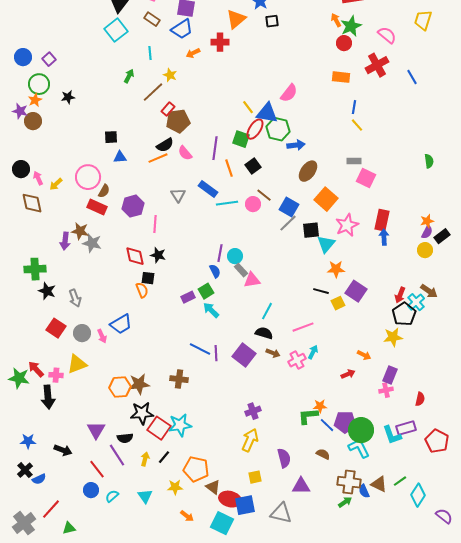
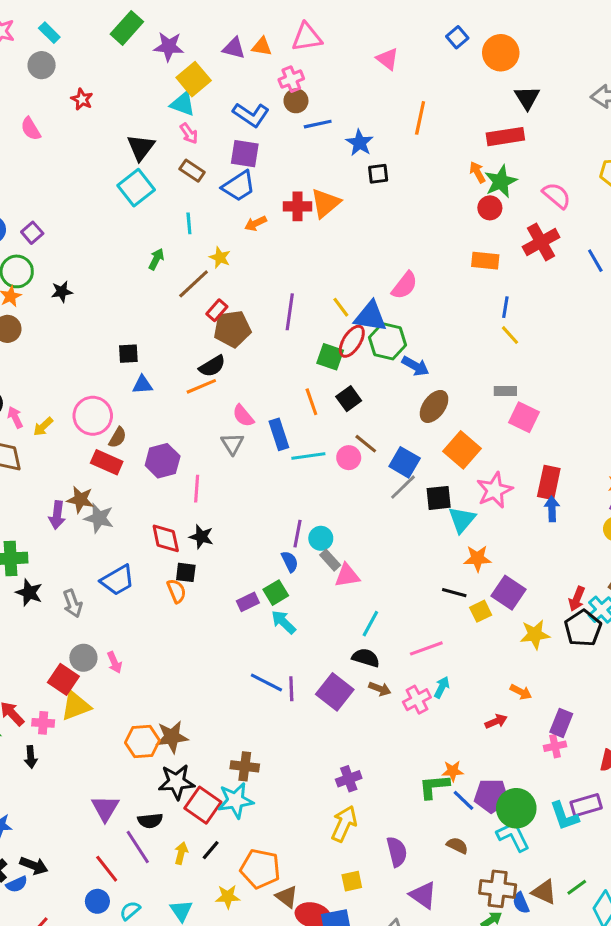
orange triangle: (236, 19) -> (325, 203), moved
blue arrow: (296, 145) -> (415, 366), turned 36
purple line: (215, 148) -> (290, 312), moved
pink semicircle: (185, 153) -> (243, 416), moved
blue rectangle: (208, 189) -> (279, 434), turned 36
blue trapezoid: (121, 324) -> (118, 580), moved
red square: (56, 328) -> (63, 679), moved
yellow star: (393, 337) -> (535, 634), moved
brown cross: (179, 379) -> (245, 766), moved
black arrow: (48, 397) -> (31, 757), size x0.6
black arrow: (63, 450) -> (34, 866), moved
purple triangle: (301, 486) -> (423, 895), turned 36

